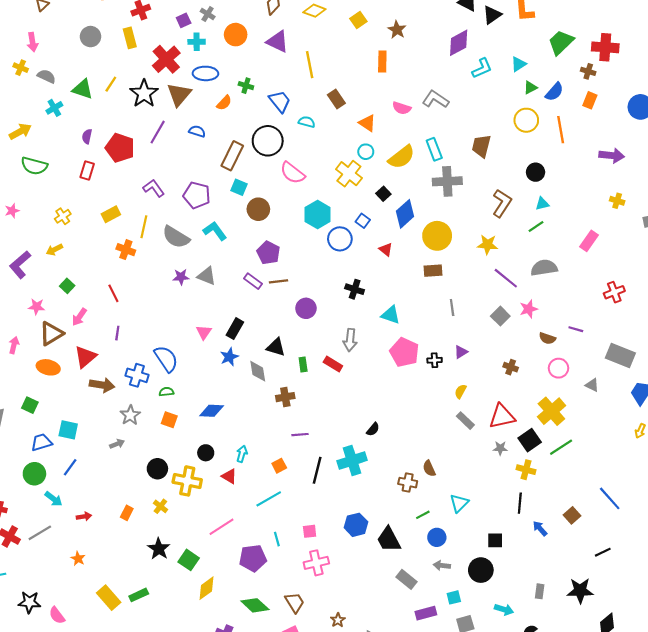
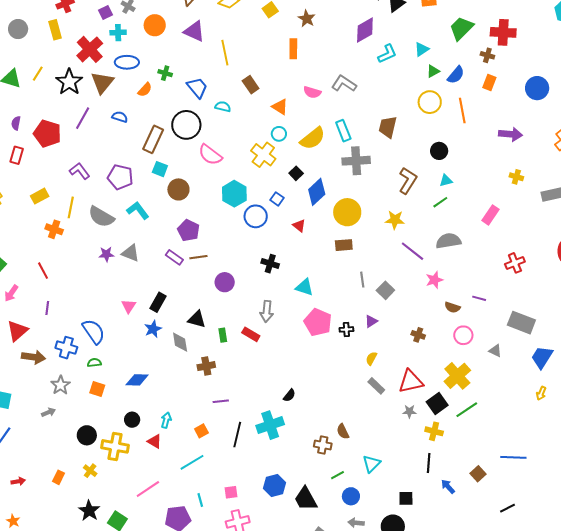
gray square: (500, 316) -> (385, 290), moved
blue line: (610, 498) -> (513, 457), turned -45

